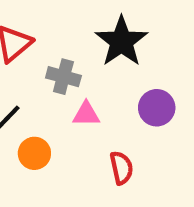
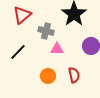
orange circle: (34, 153) -> (48, 76), moved

